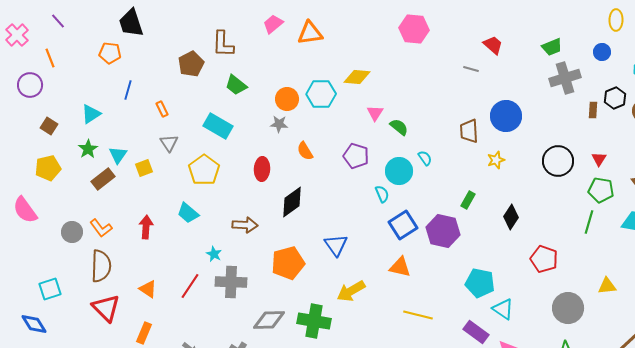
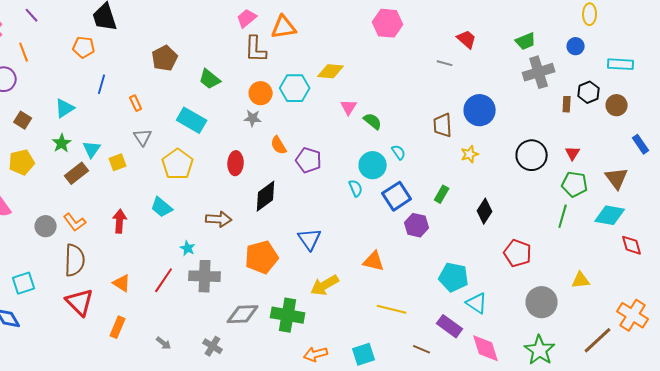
brown L-shape: (223, 44) -> (256, 49), moved
purple pentagon: (356, 156) -> (309, 160), moved
blue square: (403, 225) -> (397, 196), moved
purple hexagon: (443, 231) -> (417, 225), size x0.7

